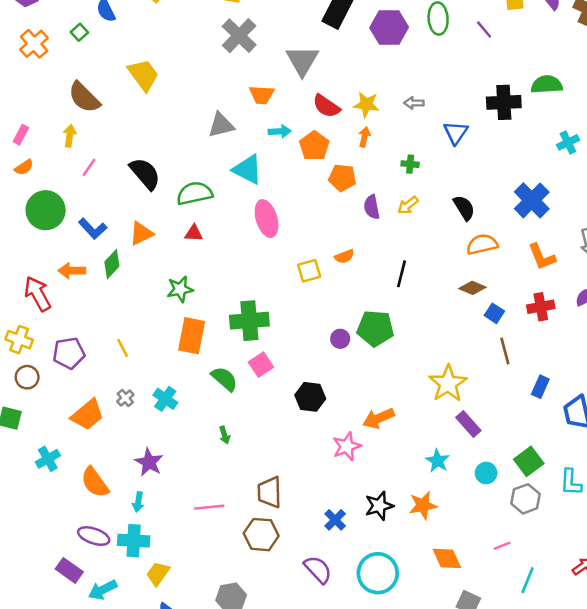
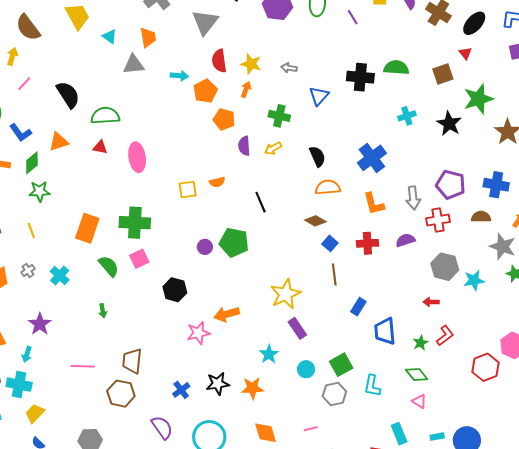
orange trapezoid: (262, 95) -> (148, 37), moved, turned -110
red semicircle: (326, 106) -> (219, 61), turned 40
green cross: (410, 164) -> (279, 116), size x1.5
cyan triangle: (248, 169) -> (110, 36), moved, size x0.6
pink ellipse: (267, 219) -> (137, 157), moved
black line: (402, 274) -> (261, 202), turned -45
green star: (180, 289) -> (40, 191), moved

